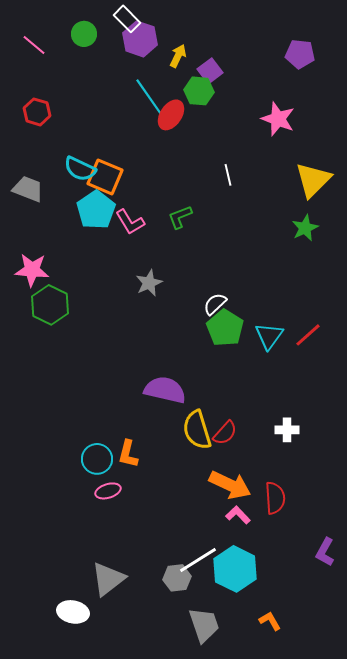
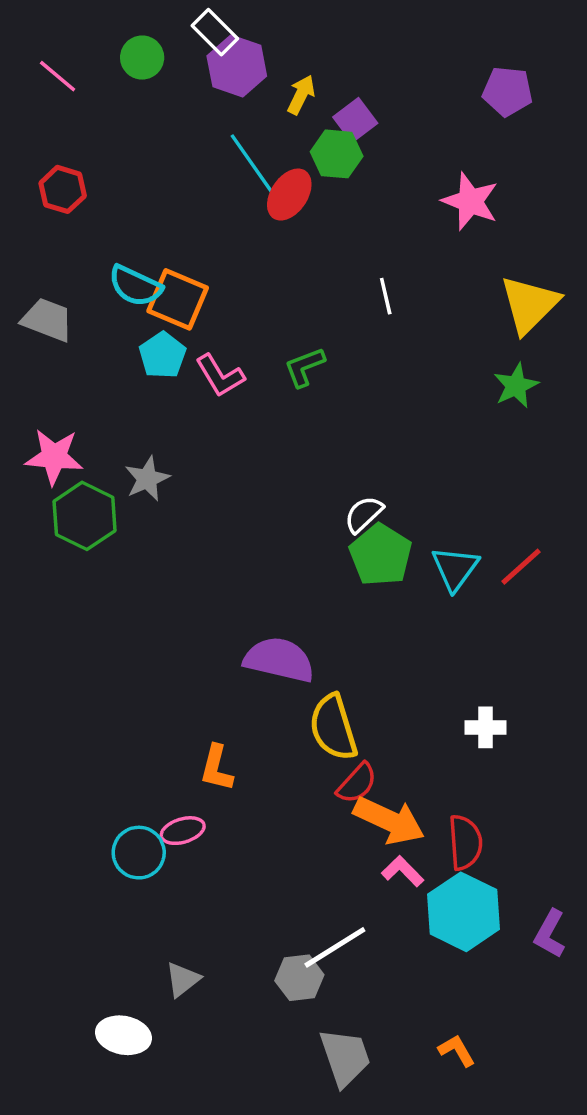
cyan pentagon: (96, 210) -> (162, 355), size x0.7
gray star: (149, 283) -> (147, 479), moved
red semicircle: (225, 433) -> (357, 783), moved
cyan circle: (97, 459) -> (139, 853), moved
cyan hexagon: (235, 569) -> (464, 912), moved
gray triangle: (108, 579) -> (183, 979), size x0.6

